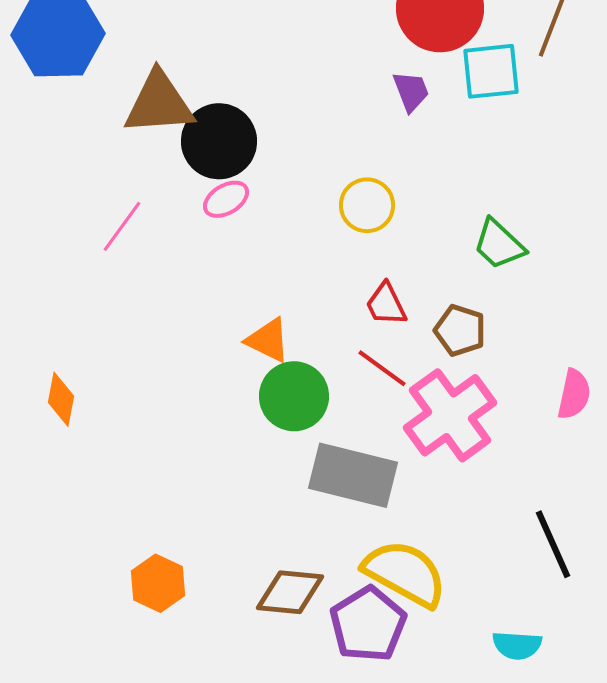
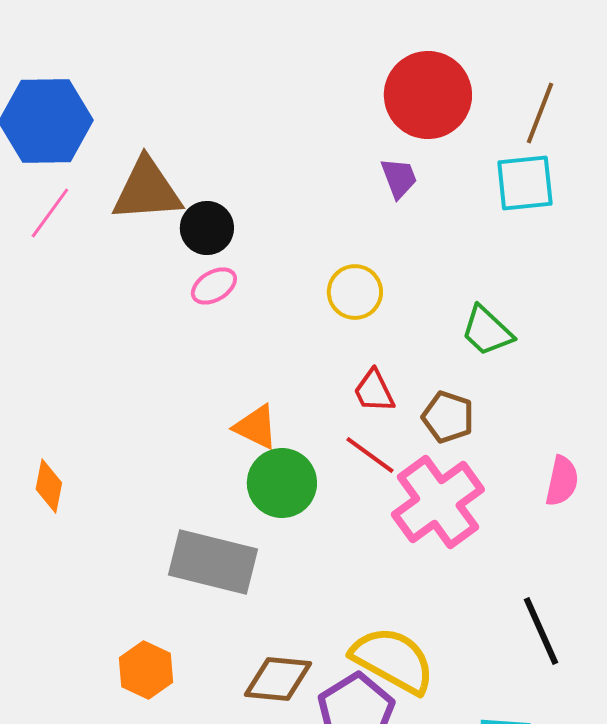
cyan square: (491, 71) -> (525, 183), moved
black circle: (219, 141) -> (207, 228), size x0.7
pink line: (122, 226) -> (50, 213), moved
gray rectangle: (353, 475) -> (213, 562), moved

